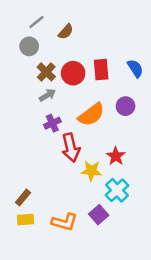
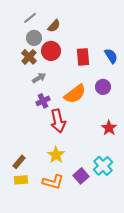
gray circle: (29, 46) -> (34, 38), moved
brown cross: (46, 72) -> (29, 57), moved
red circle: (73, 73) -> (51, 51), moved
red star: (116, 156) -> (109, 128), moved
yellow star: (91, 171) -> (56, 155), moved, turned 30
cyan cross: (117, 190) -> (103, 166), moved

